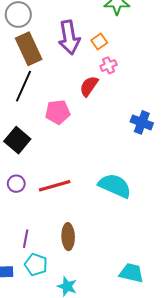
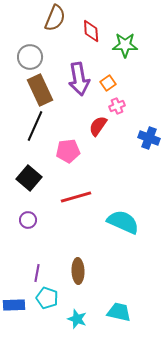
blue cross: (142, 122) -> (149, 138), moved
red line: (55, 186) -> (76, 197), moved
cyan trapezoid: (131, 273) -> (119, 312), moved

